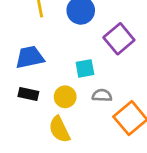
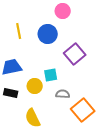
yellow circle: (65, 97) -> (35, 86), moved

